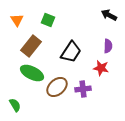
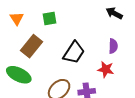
green square: (48, 20) -> (50, 19), turned -32
green ellipse: (32, 73) -> (19, 75), moved

